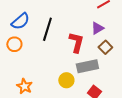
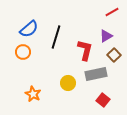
yellow circle: (66, 80) -> (68, 83), moved

